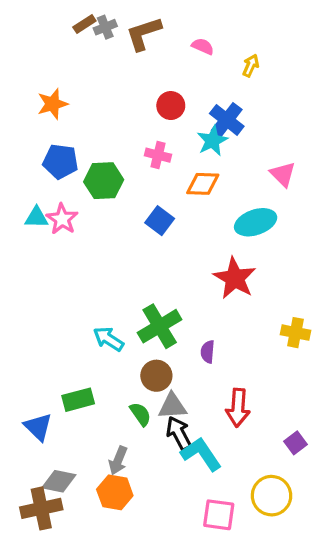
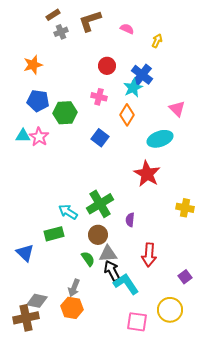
gray cross: (105, 27) -> (61, 32), moved
orange diamond: (203, 184) -> (127, 115), turned -60
green rectangle: (78, 400) -> (54, 234), moved
blue triangle: (38, 427) -> (25, 253), moved

